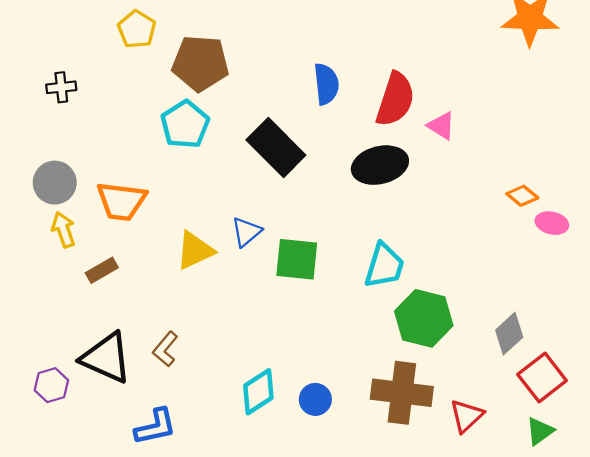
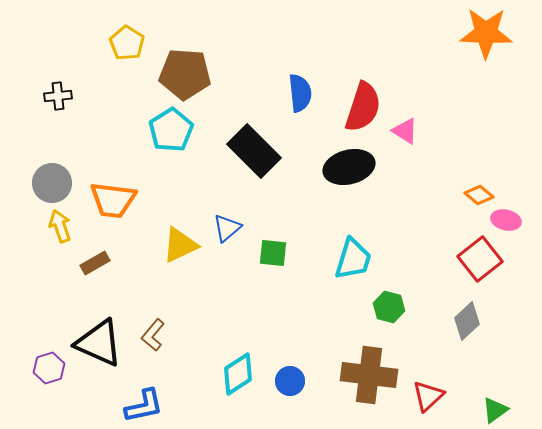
green square: (297, 259) -> (273, 253), size x0.7
green hexagon: (424, 318) -> (389, 307), size x0.6
red square: (542, 377) -> (480, 259), moved

